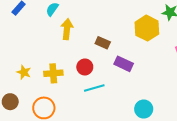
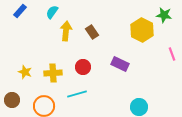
brown rectangle: (103, 43) -> (92, 32), moved, turned 32
cyan line: (94, 88) -> (77, 94), moved

